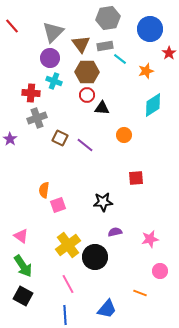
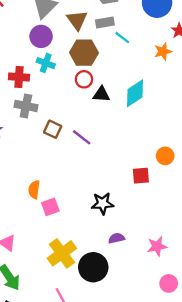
orange star: (146, 71) -> (163, 51), moved
cyan diamond: (153, 105) -> (135, 93), moved
gray cross: (37, 118) -> (26, 106), turned 30
orange circle: (124, 135) -> (165, 156), moved

